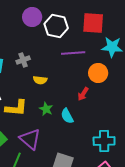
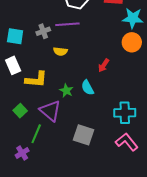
purple line: (73, 53) -> (67, 24), moved
orange circle: (98, 73) -> (132, 42), moved
green star: (46, 109) -> (66, 91), moved

